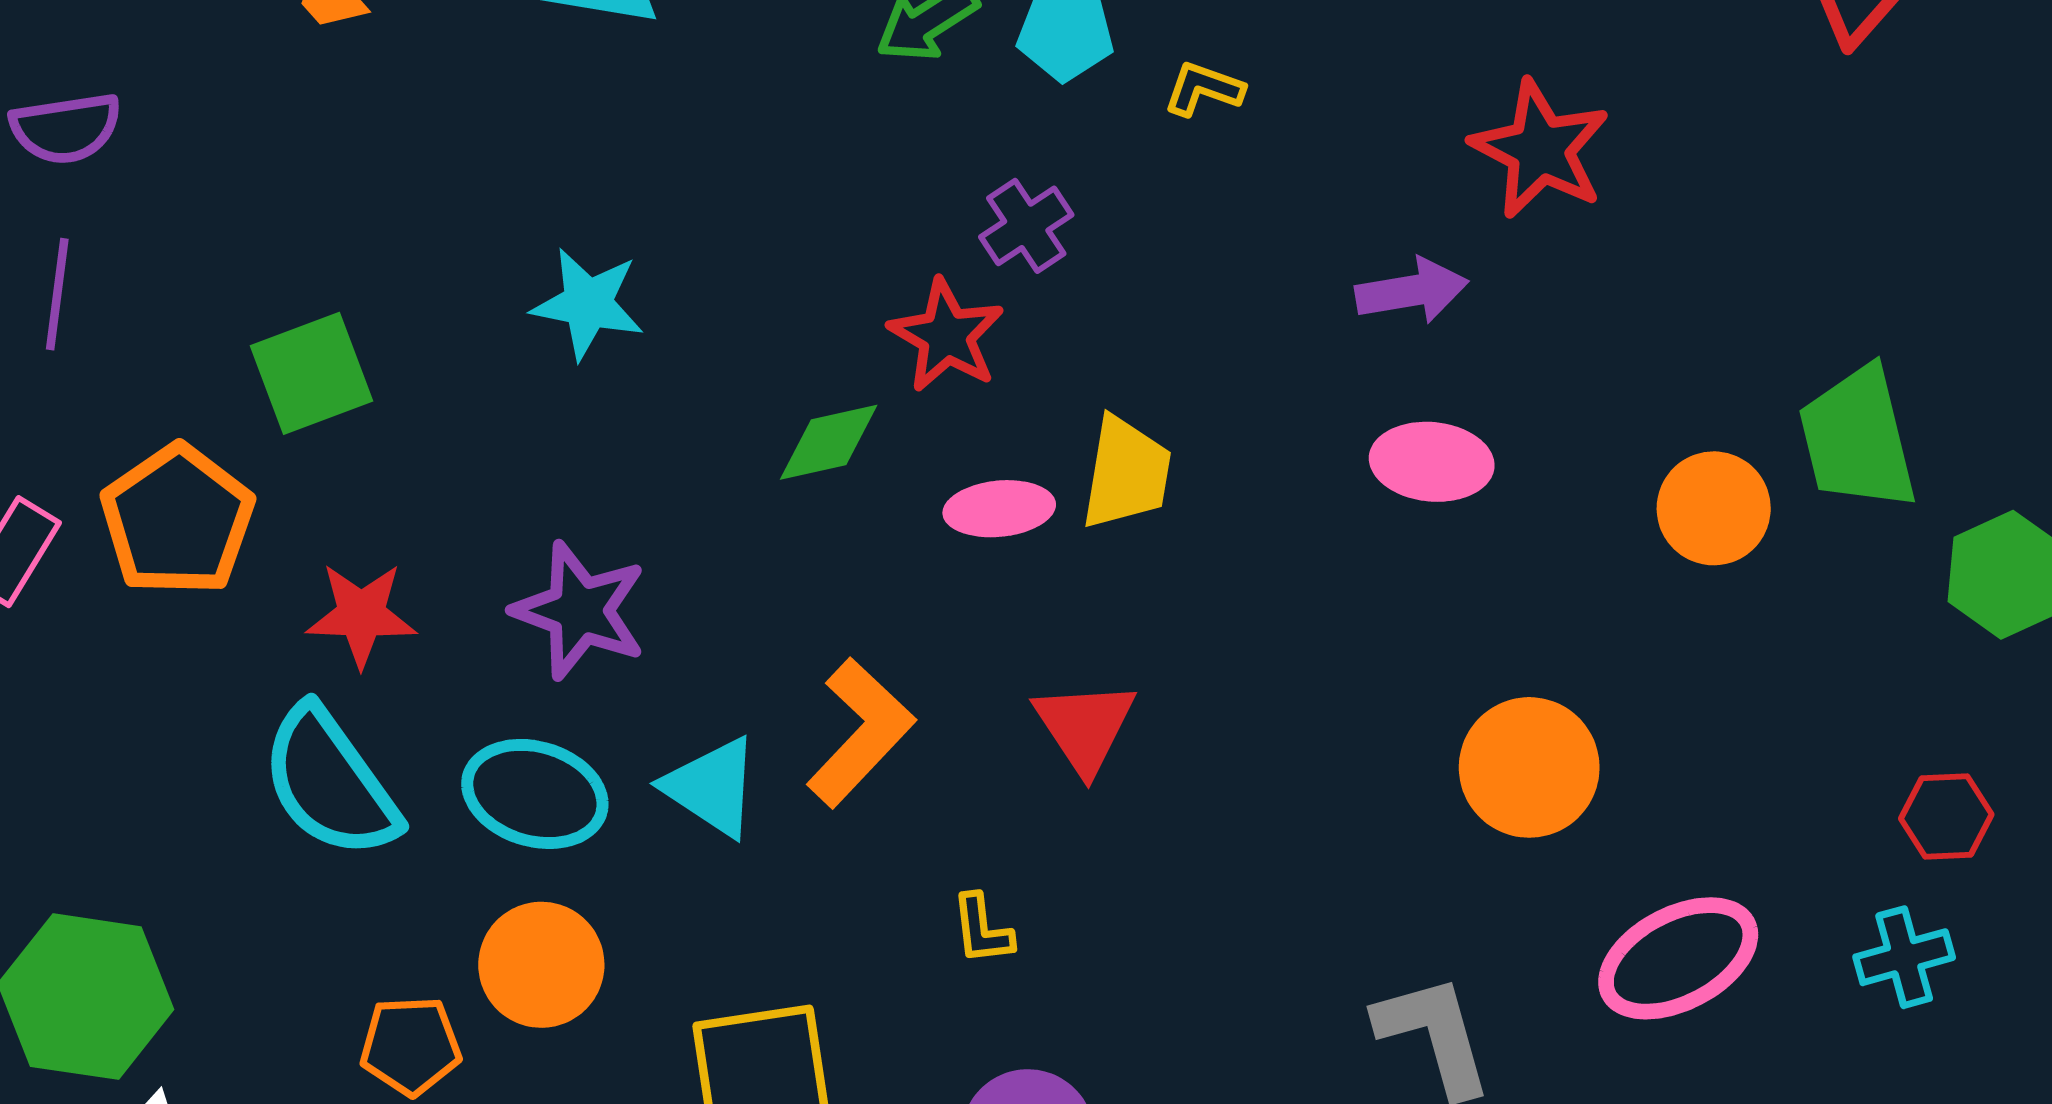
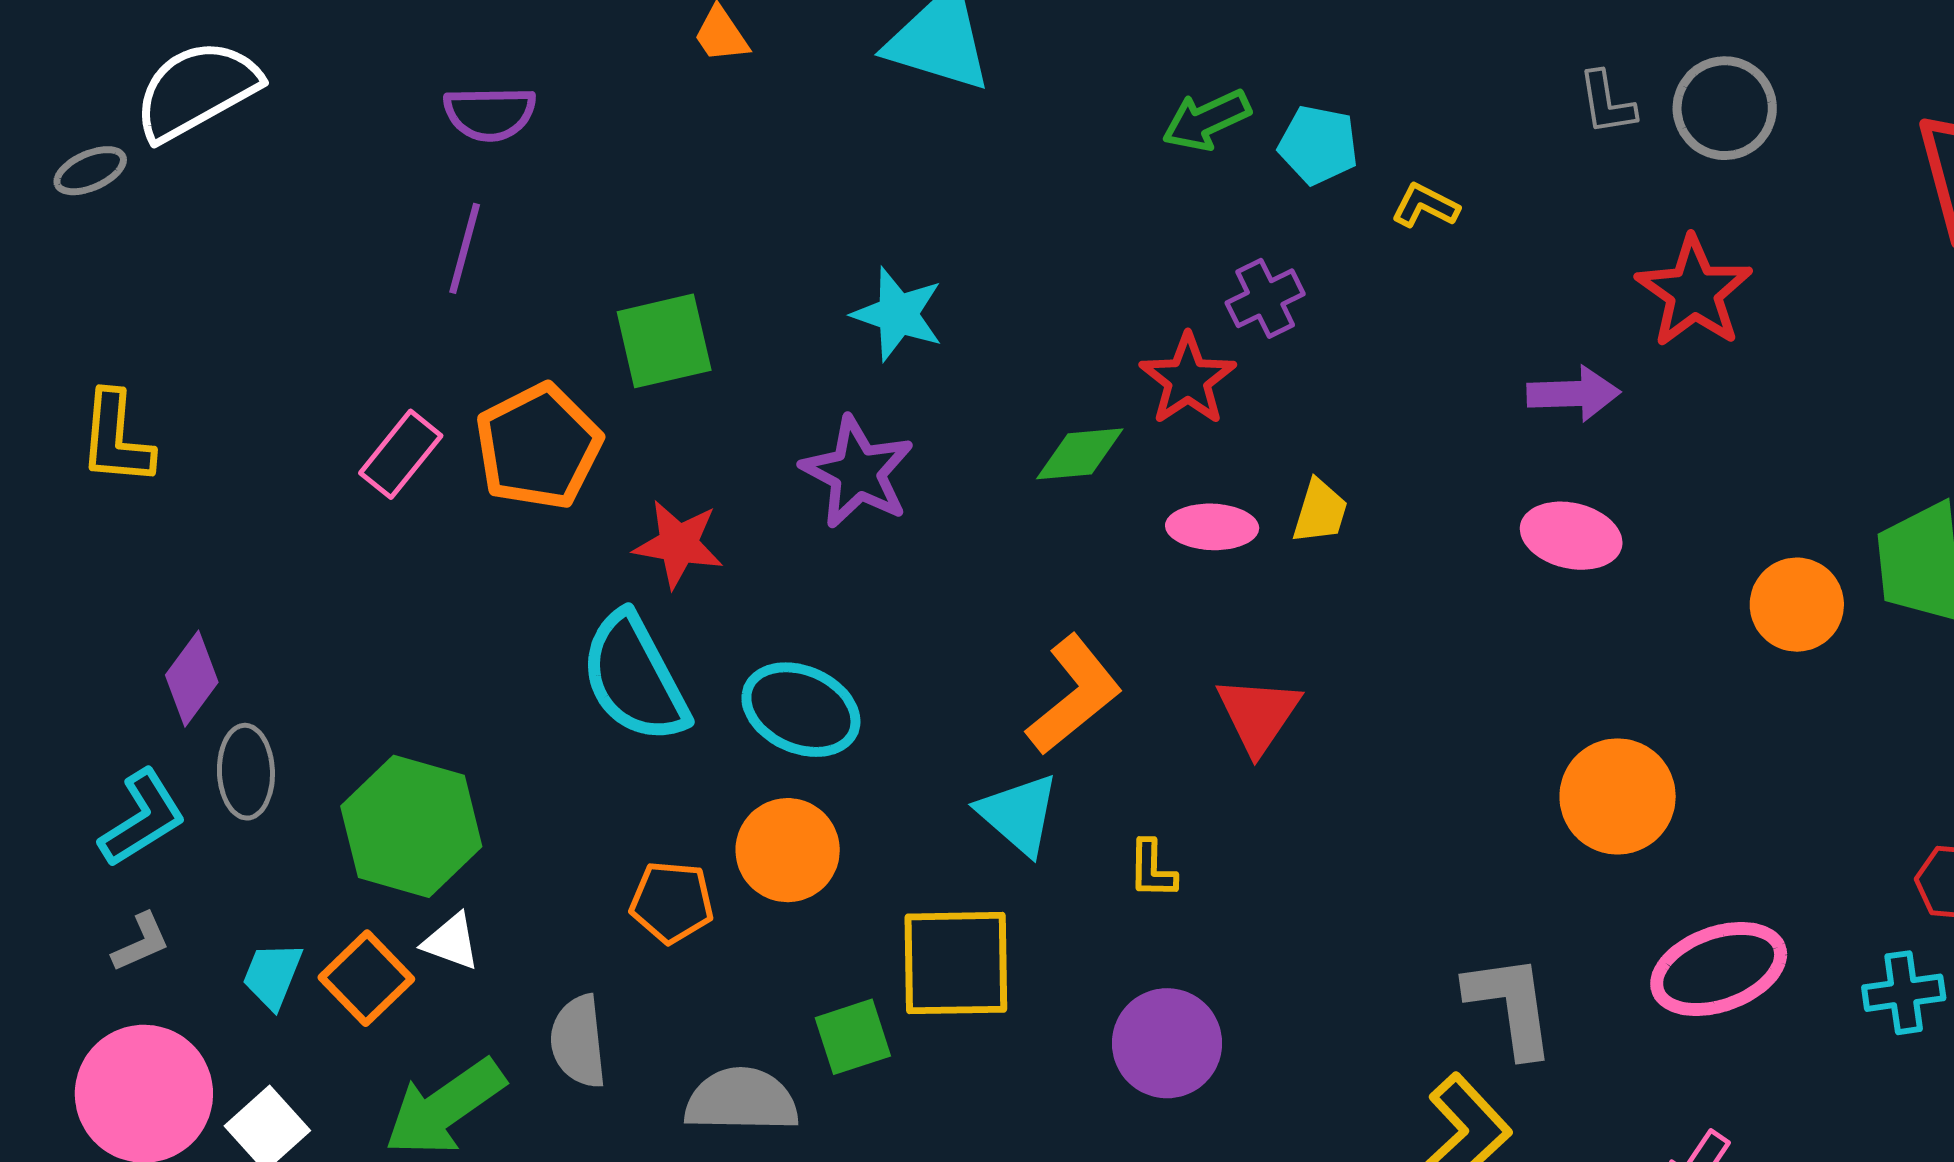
yellow trapezoid: (1126, 473) -> (1320, 512), size x0.7
purple star: (580, 611) -> (857, 472), moved
cyan triangle: (712, 787) -> (1019, 814), moved

